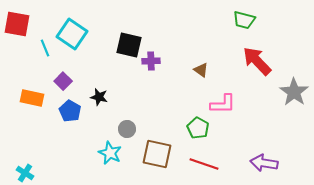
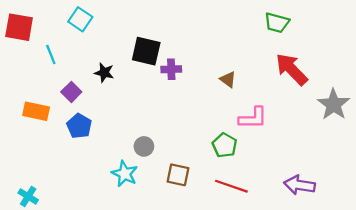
cyan square: (72, 34) -> (80, 19), moved, size x0.7
black star: (99, 97) -> (104, 73), moved
brown square: (157, 154) -> (178, 175), size x0.7

